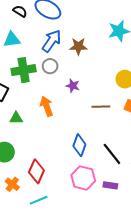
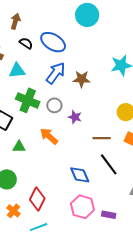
gray circle: (50, 66) -> (54, 105), moved
green cross: (24, 70) -> (28, 100), turned 30
orange arrow: (47, 106) -> (49, 136), turned -30
blue diamond: (79, 145) -> (80, 175), turned -45
black line: (112, 154) -> (109, 164), moved

